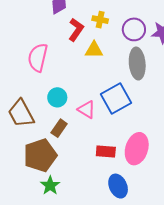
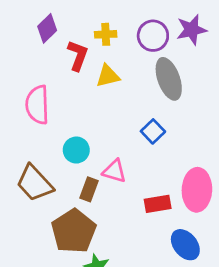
blue square: (116, 98) -> (153, 131), size x0.6
pink triangle: (87, 110) -> (114, 171), moved

